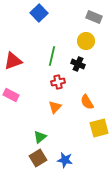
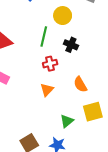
yellow circle: (86, 41) -> (63, 16), moved
green triangle: (40, 137) -> (67, 121), moved

